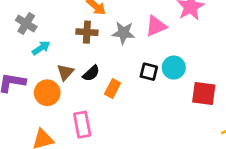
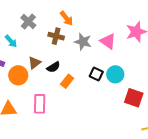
gray cross: (26, 23) -> (28, 22), moved
pink triangle: (156, 26) -> (108, 41), turned 48
cyan arrow: (41, 48) -> (11, 41), moved, turned 72

